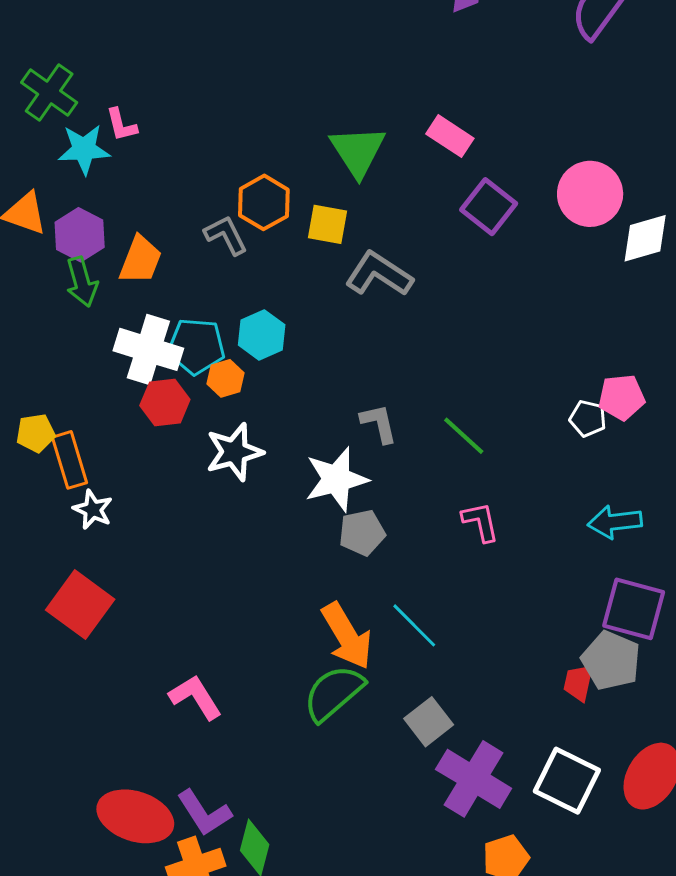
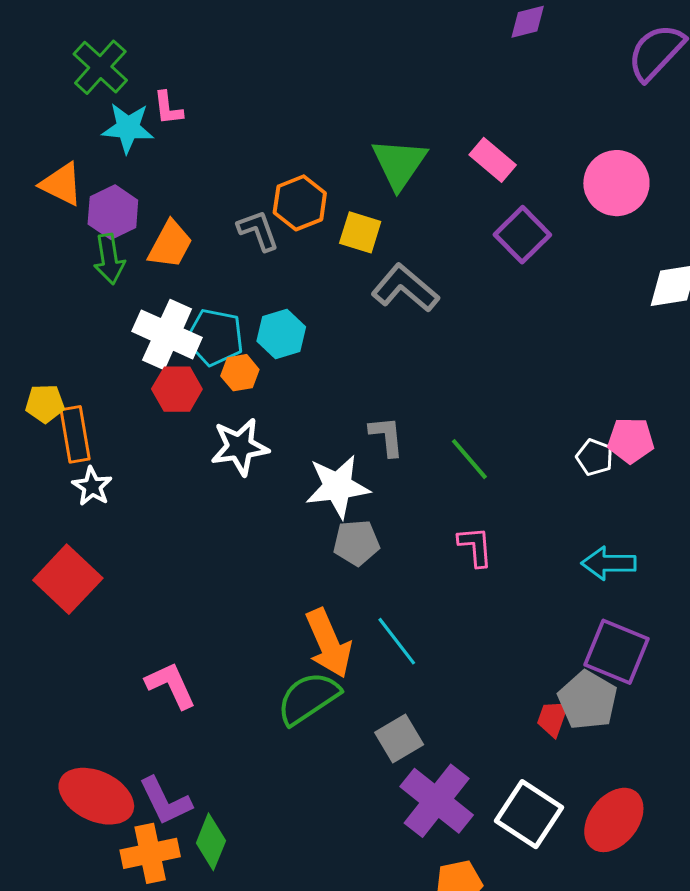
pink circle: (590, 194) -> (616, 183), moved

